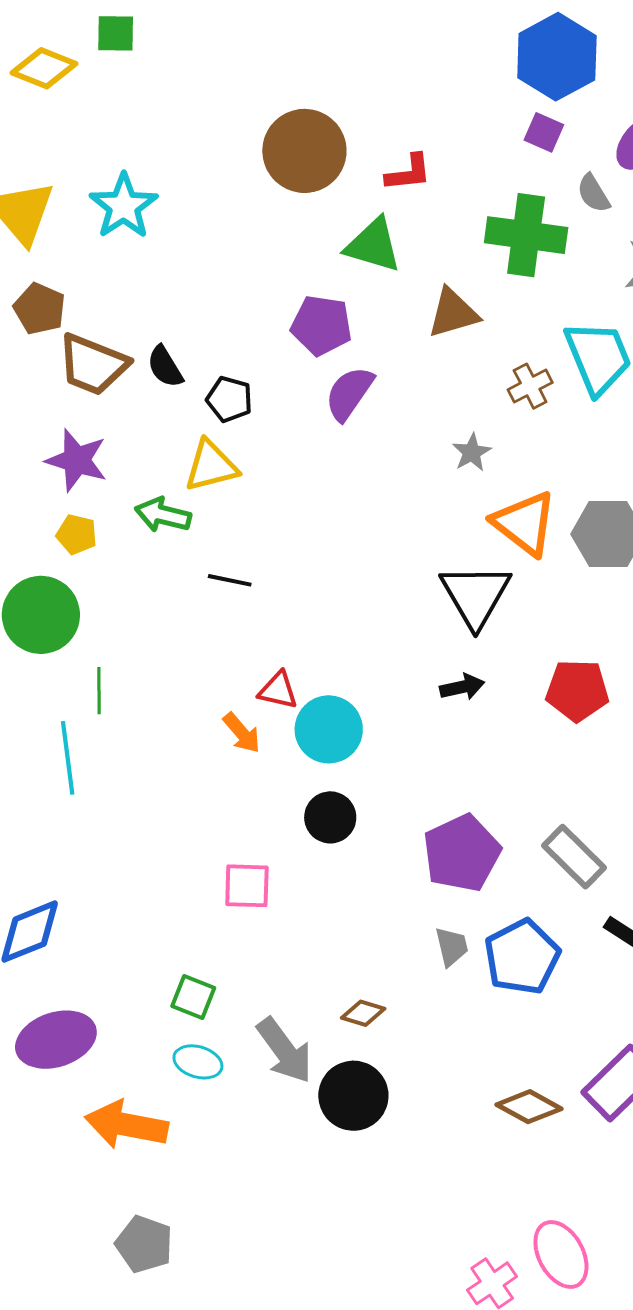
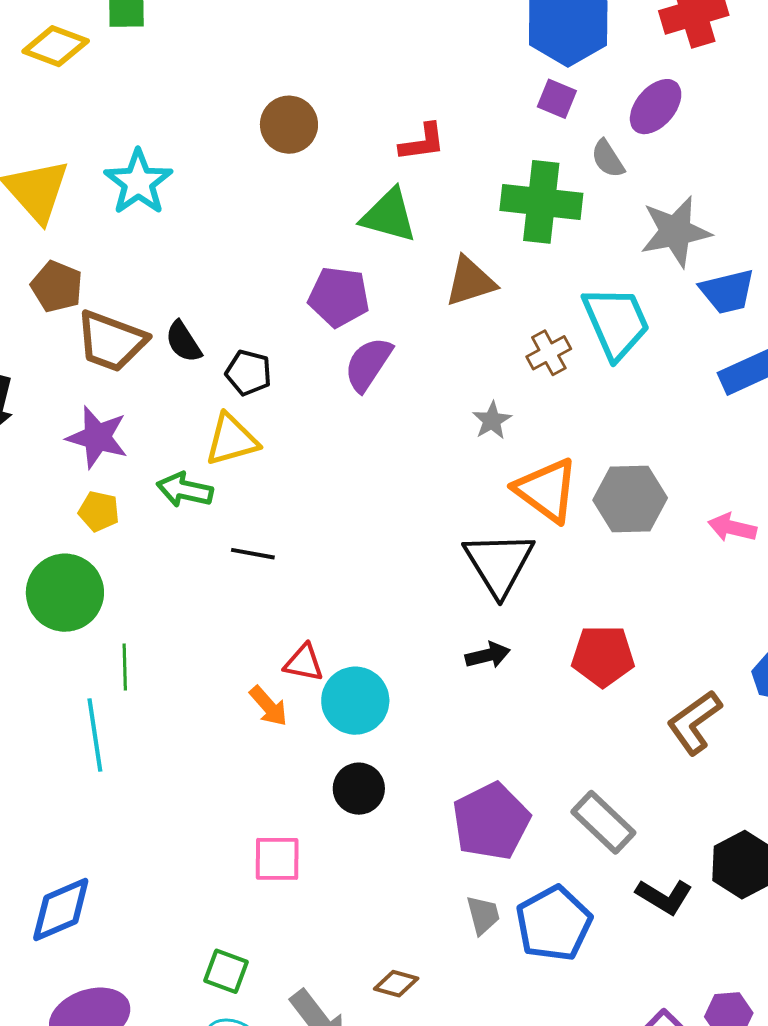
brown circle: (304, 151) -> (289, 125), moved, size x0.7

